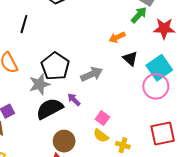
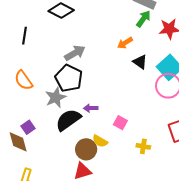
black line: (24, 24) -> (25, 36), moved
gray arrow: (92, 74) -> (75, 53), moved
purple arrow: (74, 100) -> (91, 108), turned -40
yellow semicircle: (101, 136) -> (100, 141), moved

